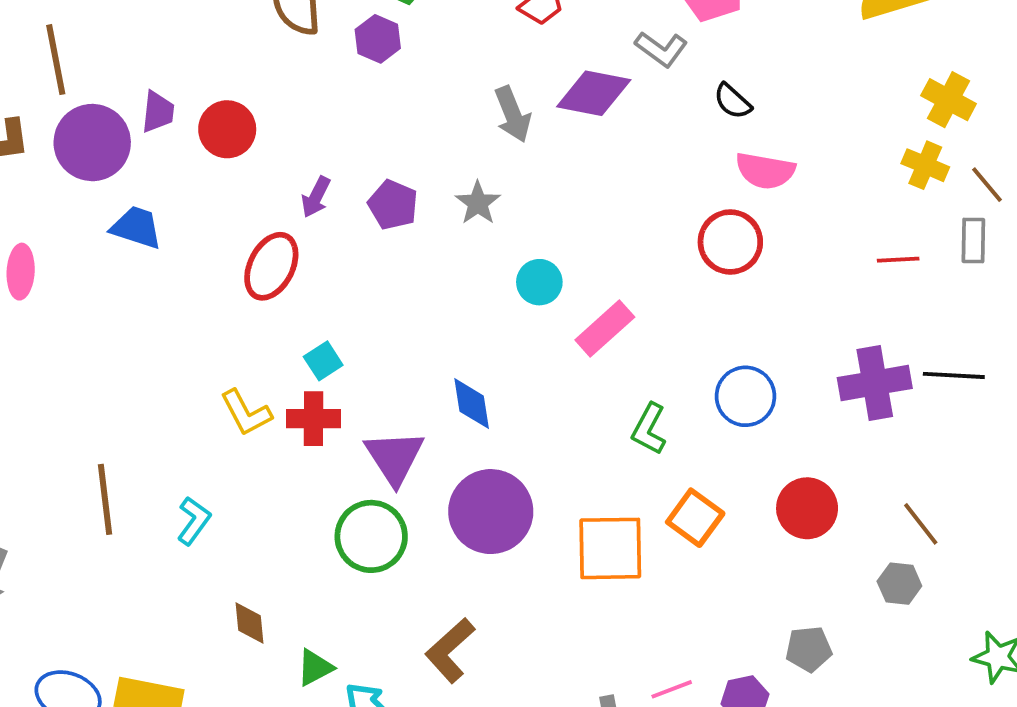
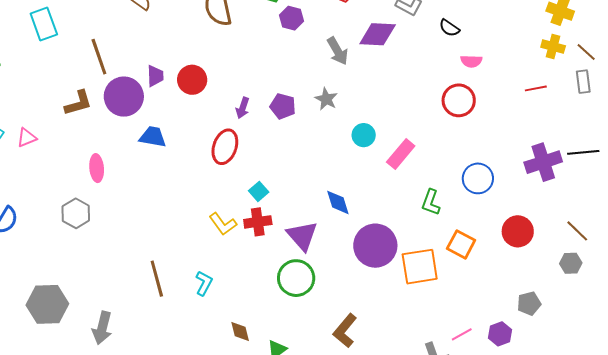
purple hexagon: (378, 39) -> (291, 18), moved
pink semicircle: (765, 171) -> (471, 61), size x0.7
red line: (898, 260) -> (536, 88), moved
purple circle: (491, 512) -> (375, 246), moved

